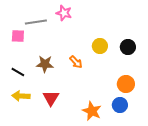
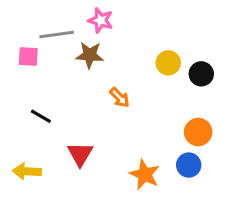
yellow circle: (100, 46) -> (168, 63), moved
brown star: (45, 64) -> (90, 55), moved
black line: (18, 72) -> (41, 116), moved
yellow arrow: (21, 96) -> (27, 171), moved

